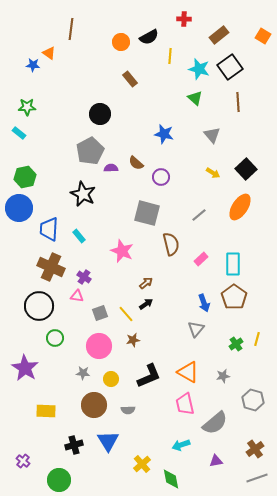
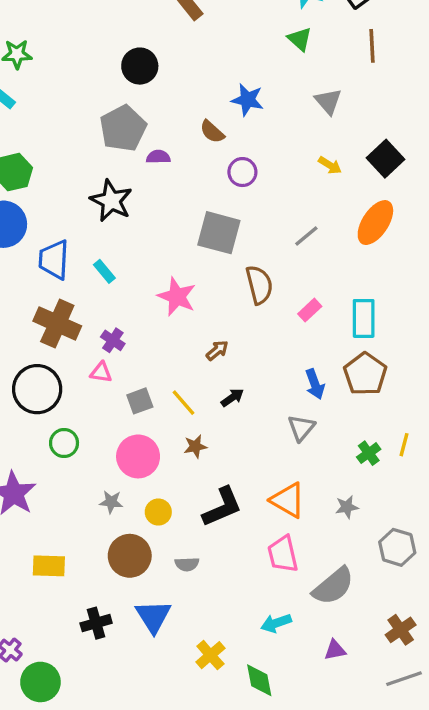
brown semicircle: (136, 163) -> (212, 132), moved
black arrow: (146, 304) -> (232, 398), moved
green circle: (59, 480) -> (40, 682), moved

